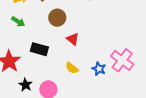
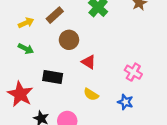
pink cross: (122, 60) -> (133, 72), moved, size x0.7
blue star: (99, 69) -> (125, 102), moved

